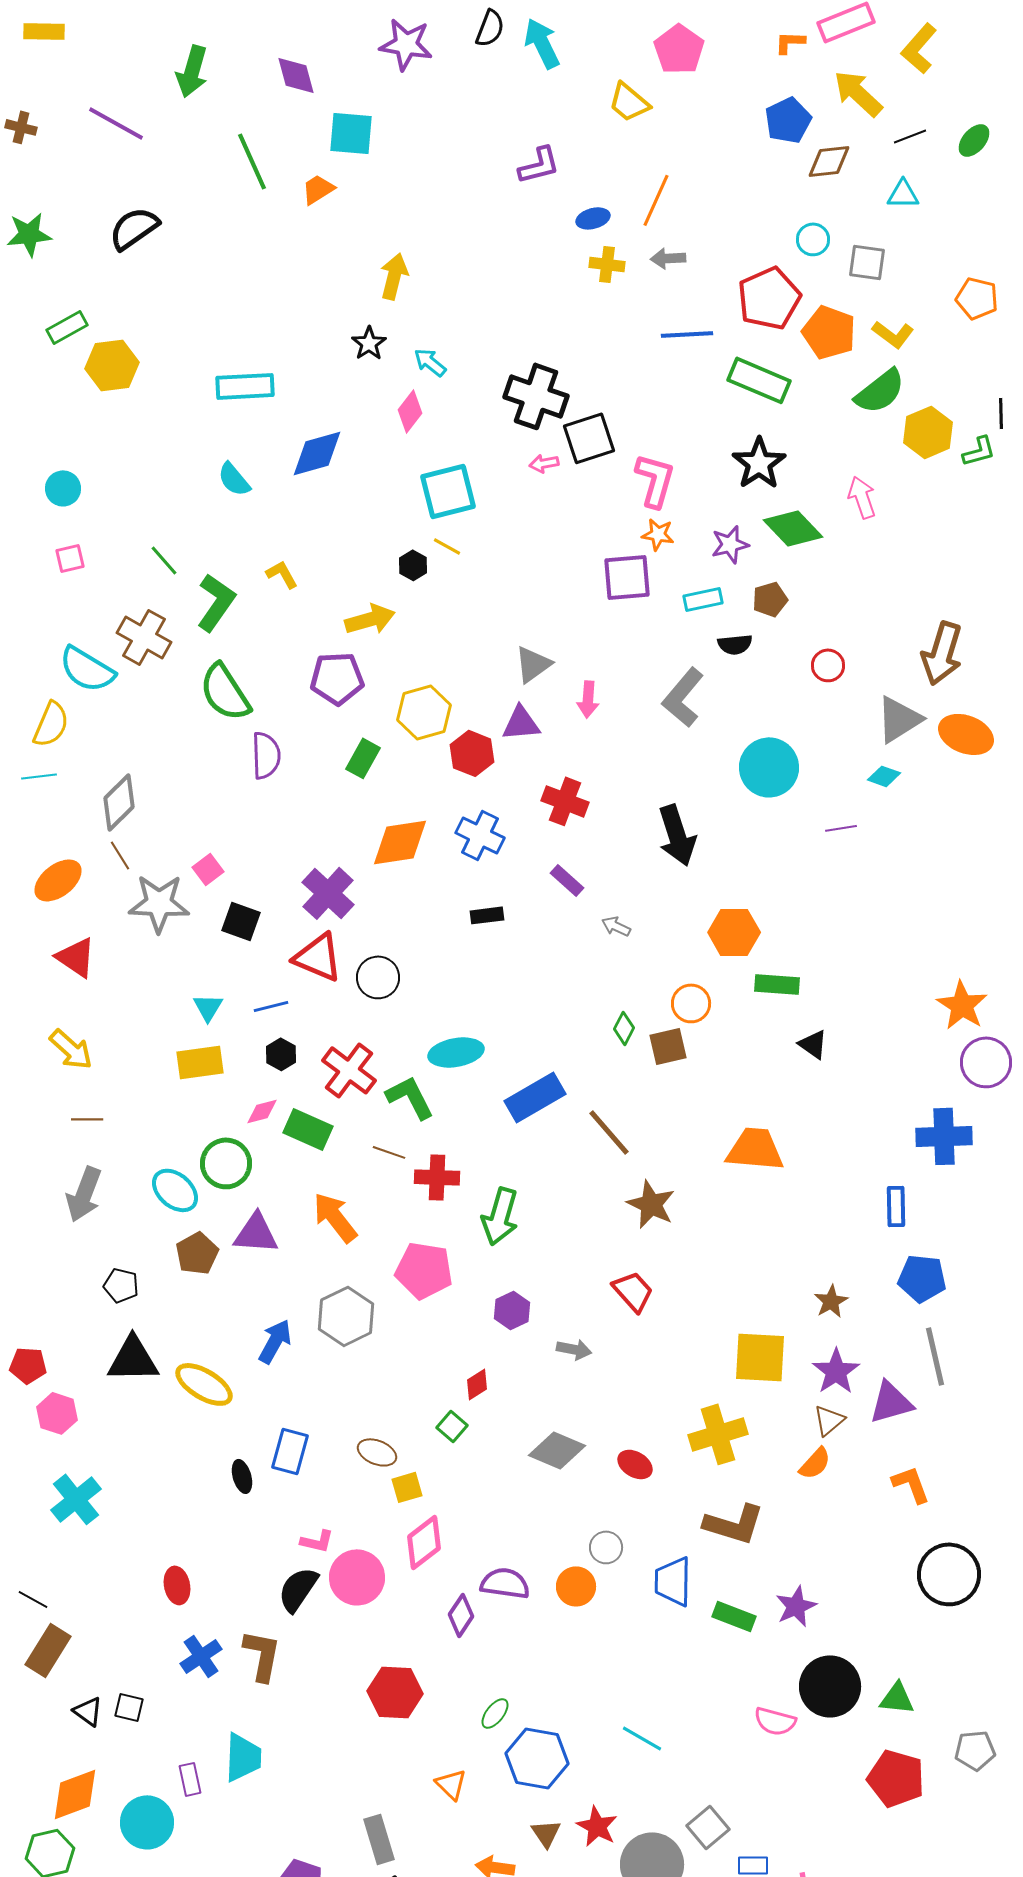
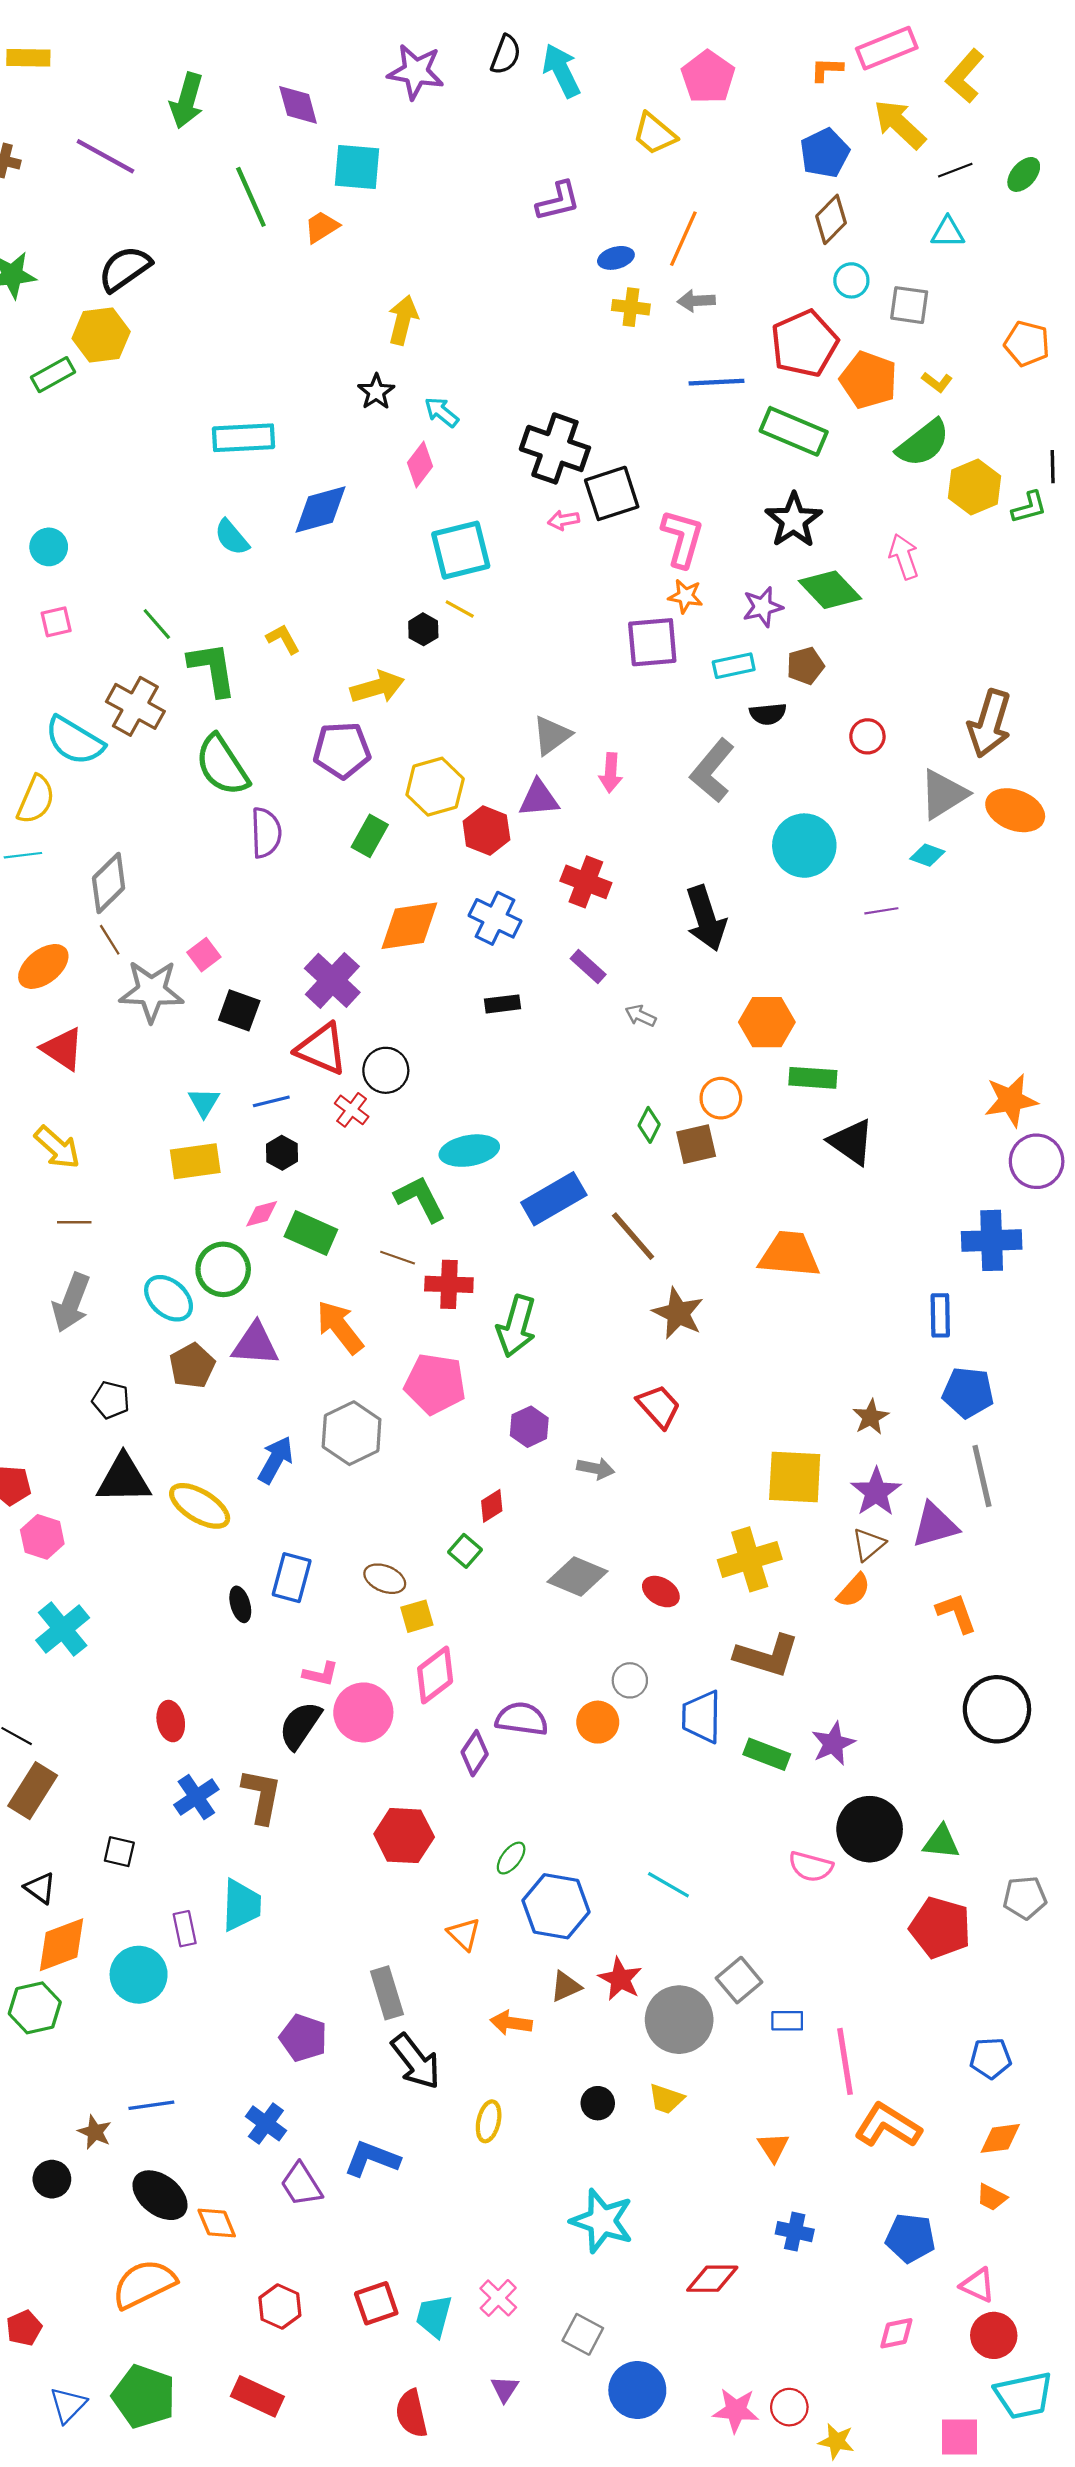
brown diamond: (829, 161) -> (831, 219), moved, turned -39
yellow L-shape: (893, 334) -> (937, 382), size x0.7
yellow hexagon: (112, 365) -> (101, 335), moved
green L-shape: (216, 602) -> (212, 669), turned -44
orange star: (962, 1005) -> (1011, 1100), turned 30
black triangle: (813, 1044) -> (851, 1142), size x1.5
red cross: (349, 1070) -> (352, 1110), moved, size x0.6
black triangle: (88, 1711) -> (40, 1888), moved
brown triangle: (546, 1833) -> (566, 1986), turned 40

